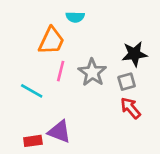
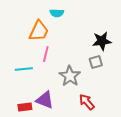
gray star: (92, 72) -> (70, 76), moved
cyan line: (32, 91) -> (24, 69), turned -36
red arrow: (131, 108) -> (87, 102), moved

